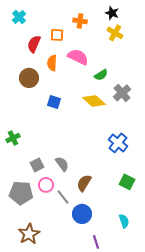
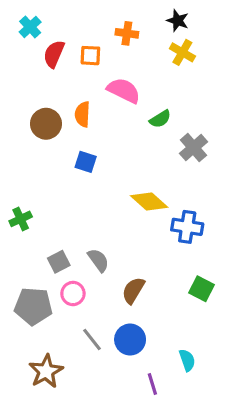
red semicircle: (34, 44) -> (54, 54), moved
orange semicircle: (52, 63) -> (82, 114), moved
yellow diamond: (94, 101) -> (149, 201), moved
blue cross: (118, 143) -> (187, 227), turned -30
gray line: (63, 197) -> (92, 340), moved
cyan semicircle: (124, 221) -> (187, 360), moved

